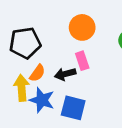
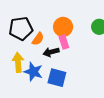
orange circle: (82, 27) -> (63, 27), moved
orange semicircle: (37, 73) -> (38, 39), moved

